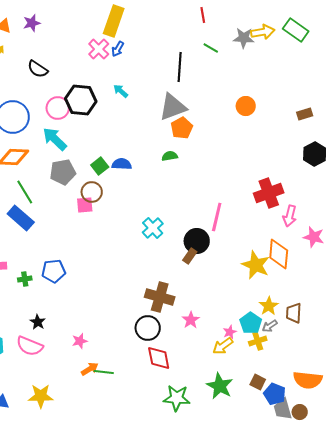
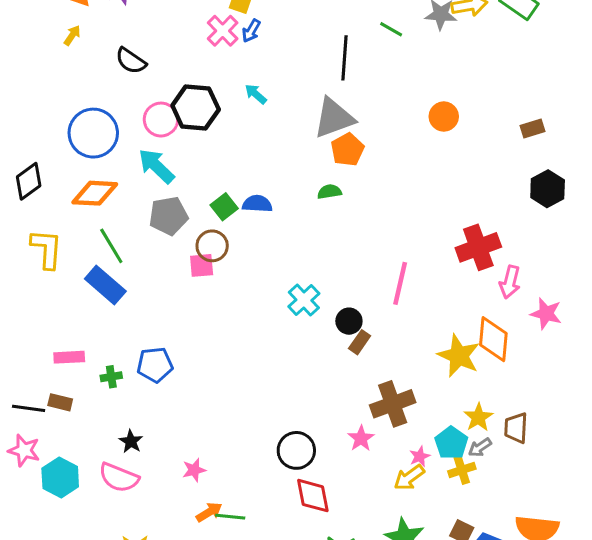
black circle: (197, 241) -> (349, 321), moved, size x0.7
brown cross: (160, 297) -> (393, 404), moved, turned -36

